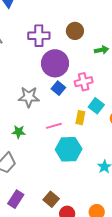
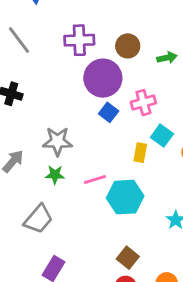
brown circle: (75, 31) -> (128, 46), moved
gray star: (29, 97) -> (57, 141), moved
pink line: (54, 126) -> (95, 179), moved
brown square: (51, 199) -> (128, 258), moved

